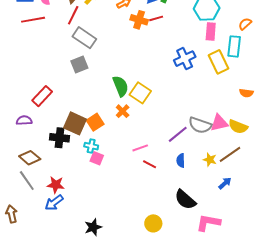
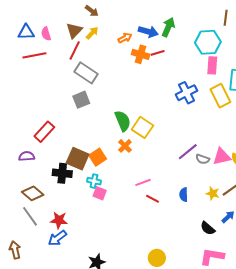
gray semicircle: (200, 125) -> (203, 159), size x0.6
purple line: (178, 134) -> (188, 152), moved
black semicircle: (185, 200) -> (208, 228), moved, size x0.7

